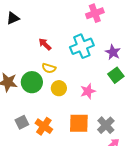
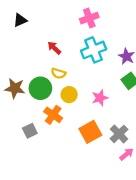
pink cross: (95, 13) -> (89, 18), moved
orange square: (79, 123) -> (90, 132), turned -30
orange cross: (44, 126) -> (53, 115), moved

